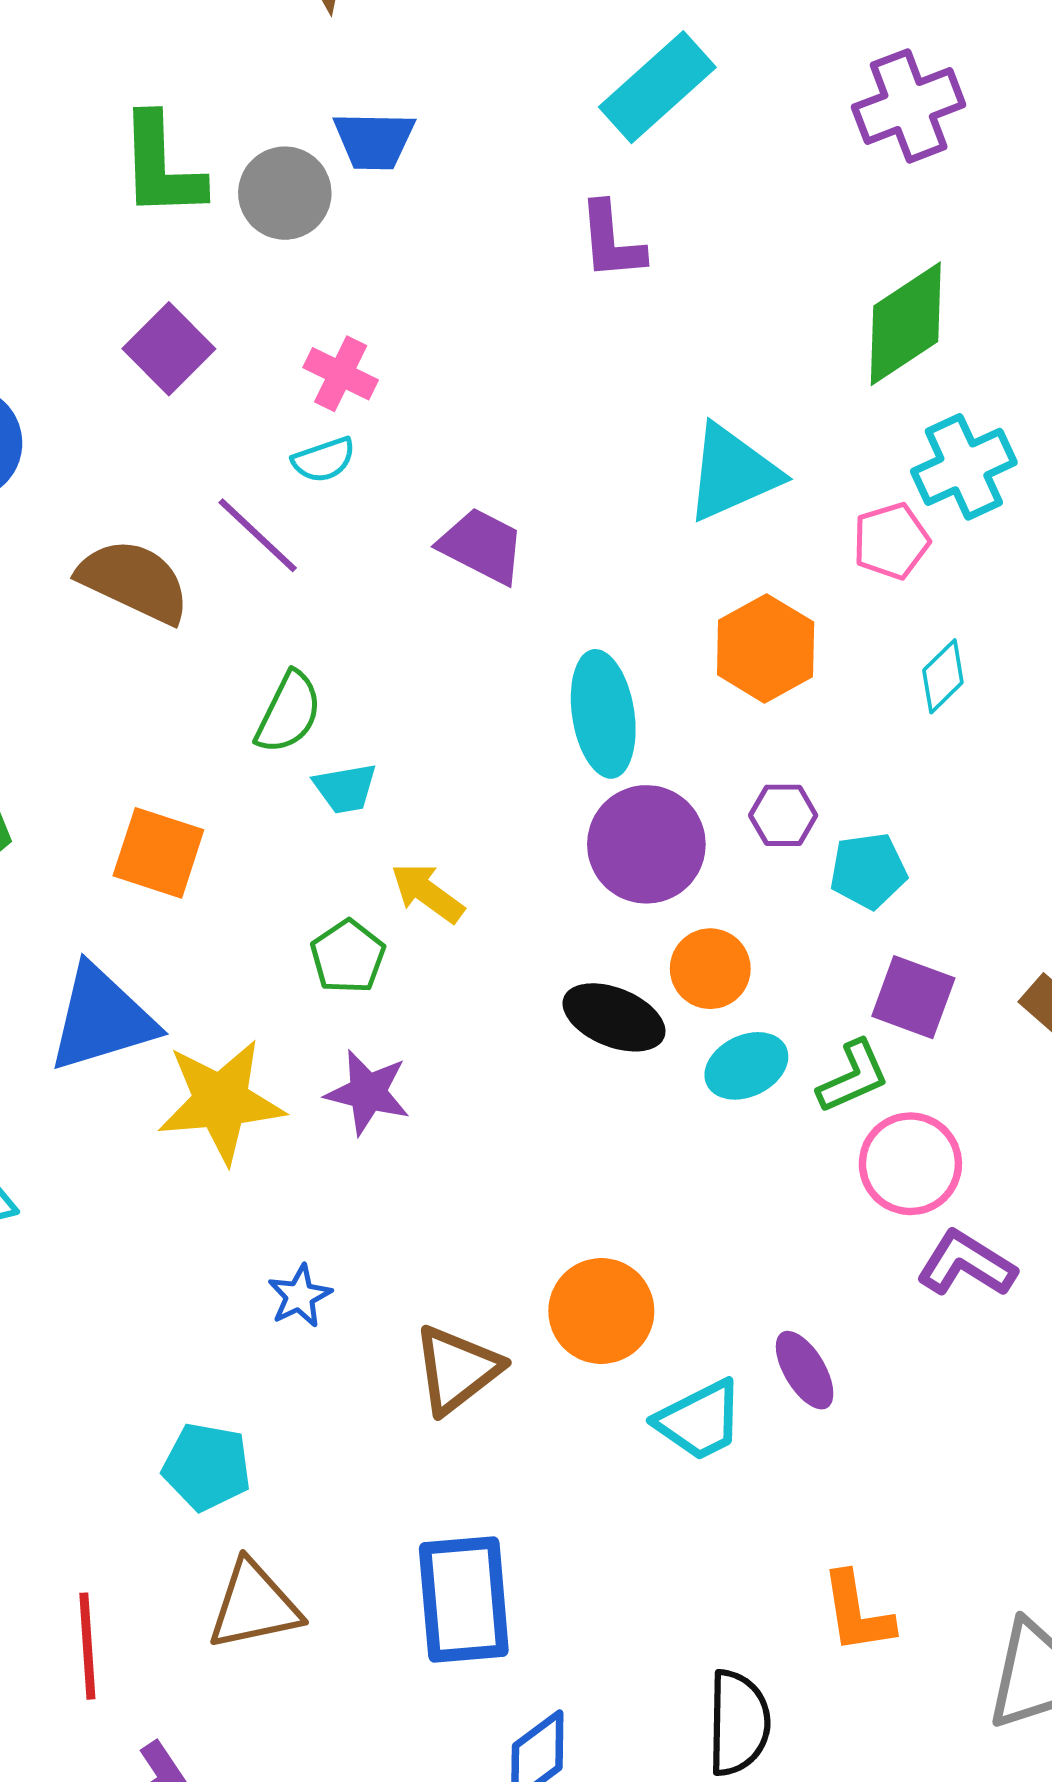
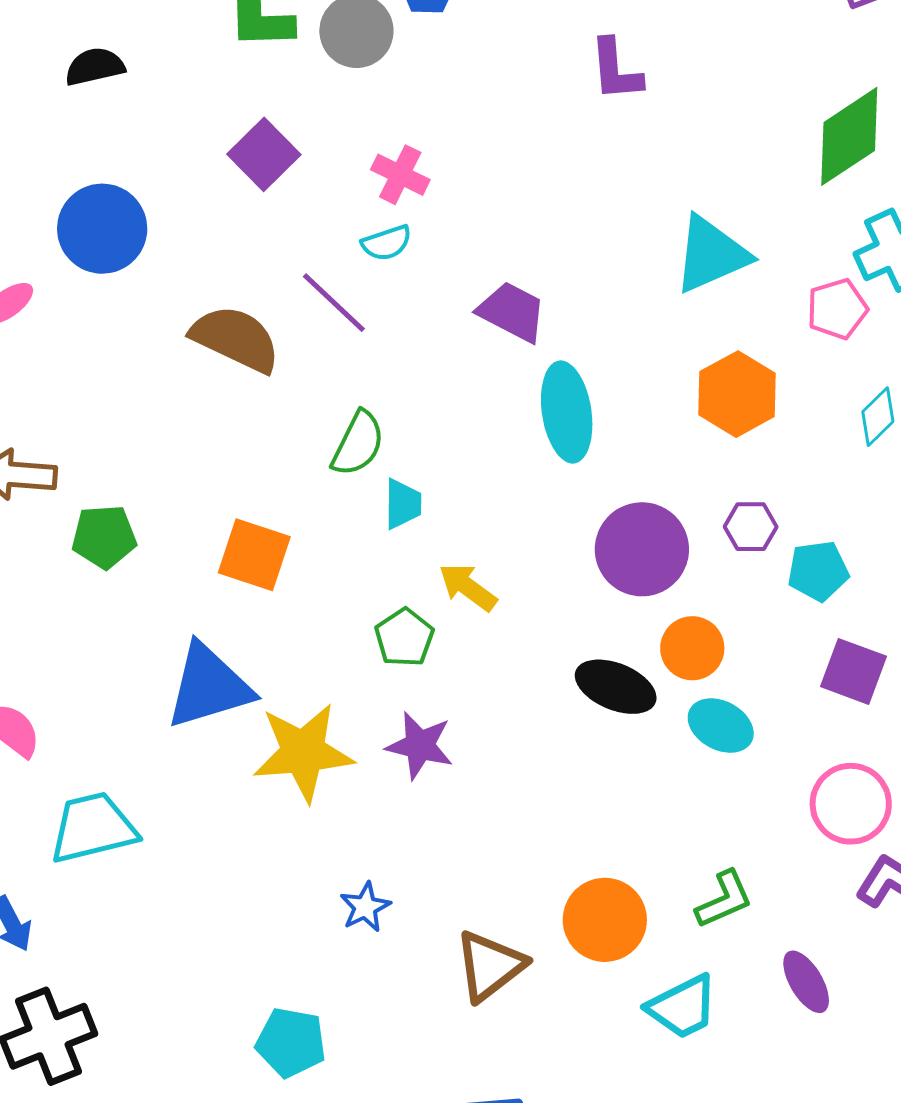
cyan ellipse: (603, 714) -> (567, 412), moved
cyan trapezoid: (345, 788) -> (403, 504), turned -80
cyan ellipse: (746, 1066) -> (721, 726), turned 54
green L-shape: (853, 1077) -> (724, 899), moved
purple ellipse: (805, 1370) -> (806, 982), moved

